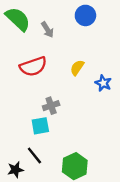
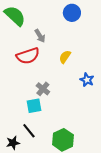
gray arrow: (47, 30) -> (40, 36), moved
blue star: (103, 83) -> (87, 80), moved
gray cross: (51, 106) -> (43, 89), turned -32

